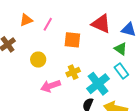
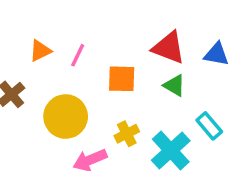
green triangle: (121, 49) -> (174, 85), moved
yellow circle: (38, 60) -> (66, 117), size x1.6

